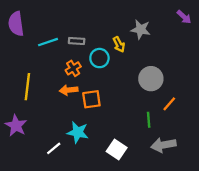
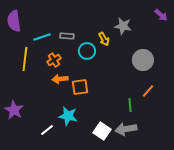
orange cross: (73, 68) -> (54, 60), moved
gray circle: (151, 79) -> (143, 60), moved
yellow line: (27, 87) -> (25, 59), moved
gray arrow: (163, 145) -> (126, 129), moved

